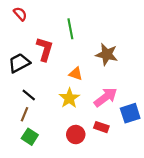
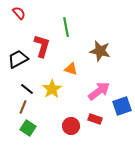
yellow star: (69, 98) -> (52, 89), moved

